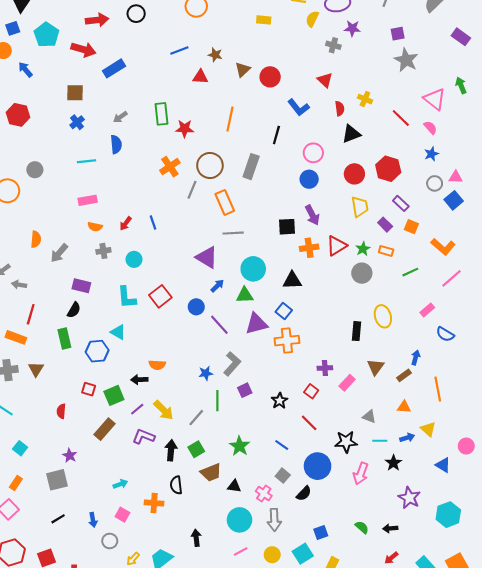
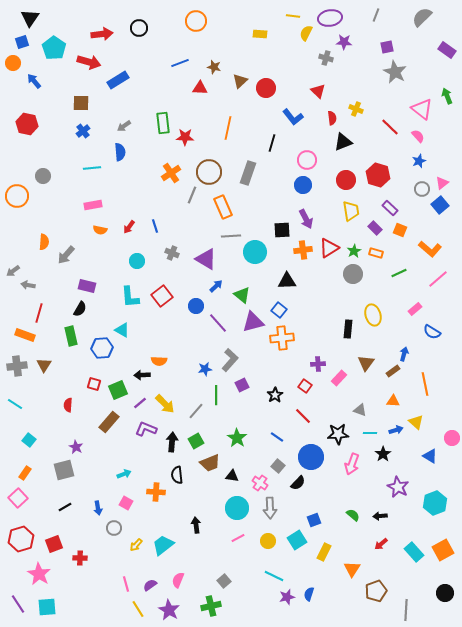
pink triangle: (456, 177) -> (442, 183), turned -40
gray cross: (103, 251) -> (172, 253), moved, turned 32
cyan circle: (253, 269) -> (255, 252), moved
green triangle: (245, 295) -> (242, 295), turned 42

